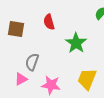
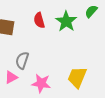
green star: (76, 43) -> (66, 21), moved

